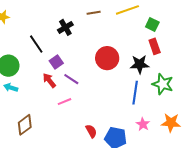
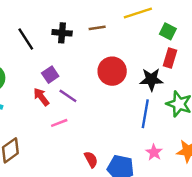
brown line: (94, 13) -> (97, 28), moved
black cross: (65, 27) -> (62, 33), turned 35
black line: (36, 44) -> (26, 39), moved
red rectangle: (155, 46) -> (170, 58), turned 35

